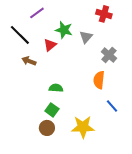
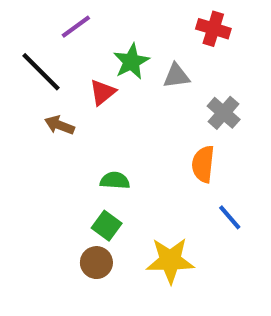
green star: (64, 30) -> (131, 62), turned 30
gray triangle: (86, 37) -> (176, 76), turned 40

